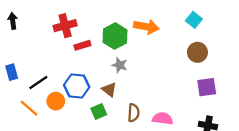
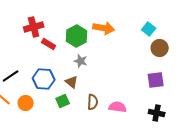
cyan square: (194, 20) -> (149, 29), moved
red rectangle: (82, 45) -> (49, 44), turned 48
brown circle: (197, 52) -> (160, 48), moved
orange circle: (56, 101) -> (26, 103), moved

